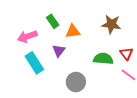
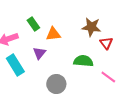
red triangle: (126, 54) -> (106, 43), moved

